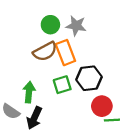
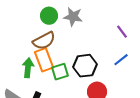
orange rectangle: (65, 53) -> (44, 60), moved
green arrow: (29, 92) -> (28, 68), moved

